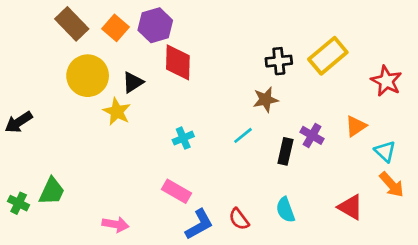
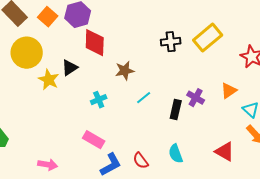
black triangle: (133, 82) -> (70, 68), moved
brown star: (266, 100) -> (125, 71), moved

